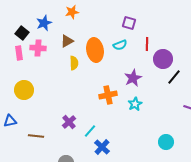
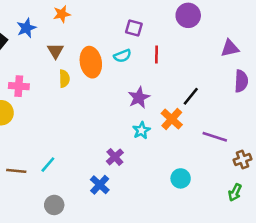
brown triangle: (67, 41) -> (55, 51), turned -32
pink cross: (38, 48) -> (19, 86), moved
purple circle: (163, 59) -> (188, 15), moved
orange cross: (108, 95) -> (172, 119), moved, turned -36
purple cross: (69, 122) -> (115, 157), moved
cyan line: (90, 131) -> (48, 165), moved

